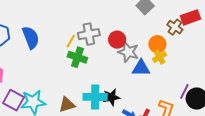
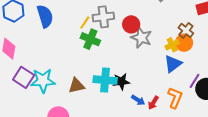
brown cross: (175, 27) -> (186, 30), moved
orange circle: (157, 44) -> (184, 43), moved
blue triangle: (141, 68) -> (173, 64), moved, turned -42

